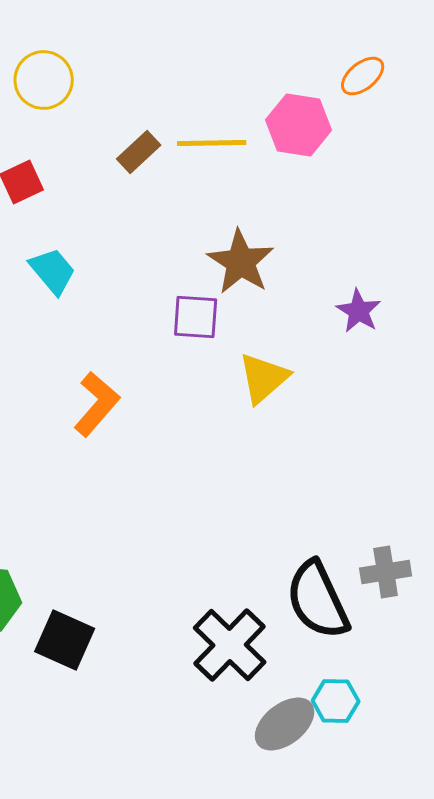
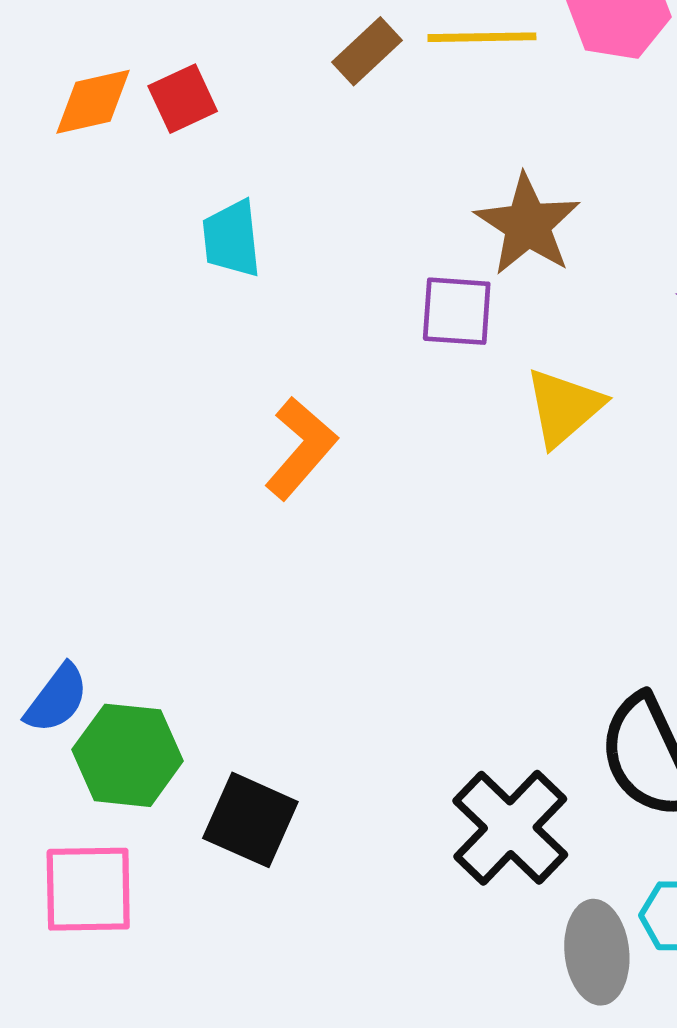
cyan trapezoid: (53, 271) -> (232, 239), turned -146
gray ellipse: (285, 724) -> (597, 952), turned -58

